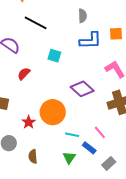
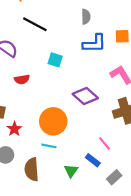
red semicircle: (24, 74) -> (22, 79), turned -144
red star: (29, 122) -> (14, 129), moved
cyan line: (72, 135) -> (49, 146), moved
brown semicircle: (33, 156) -> (32, 169), size x1.5

